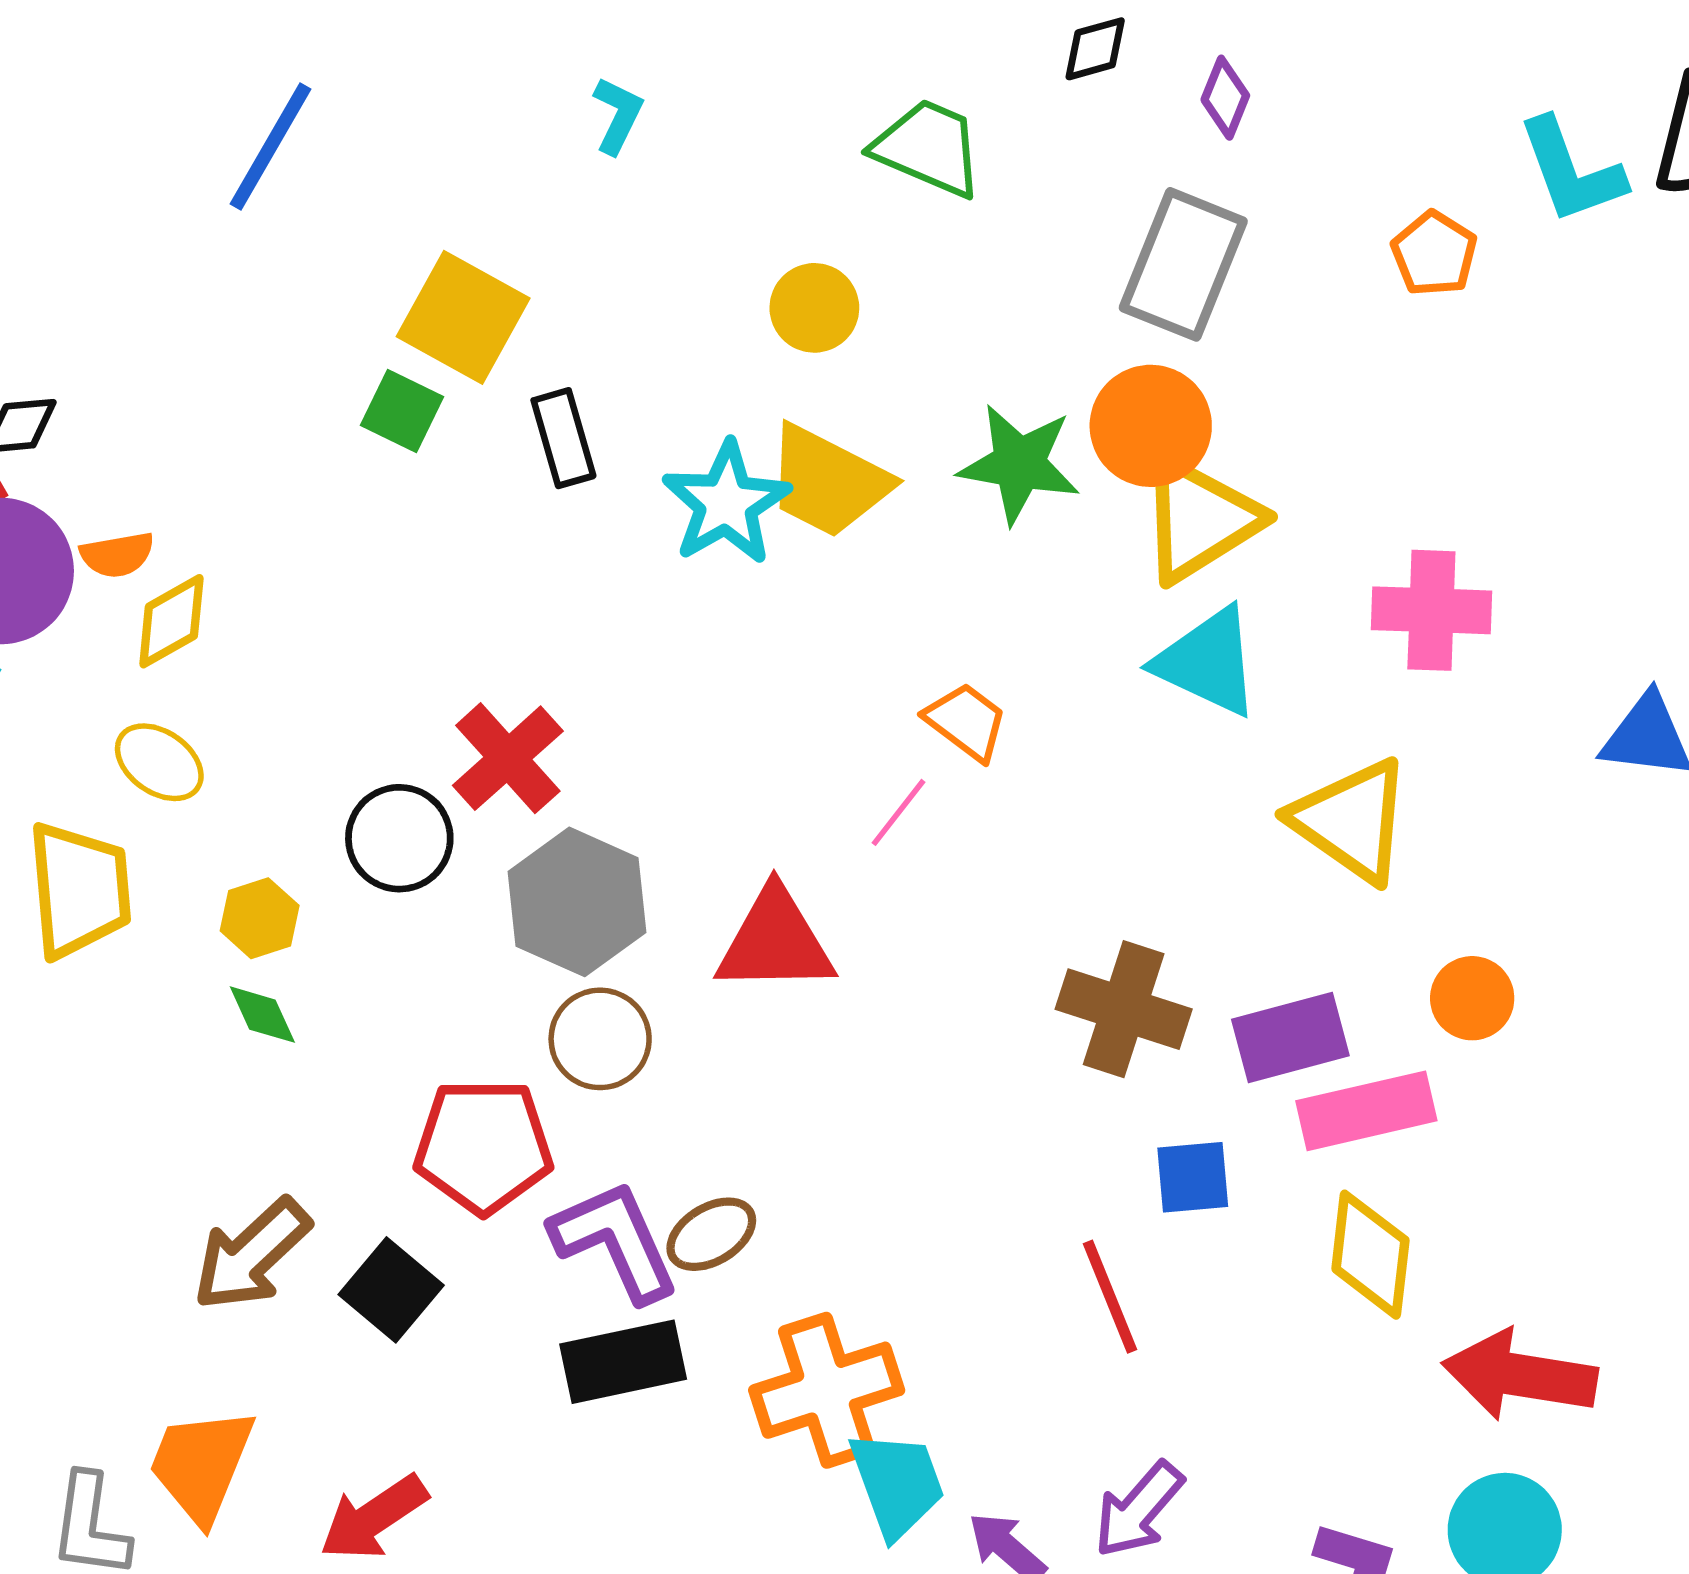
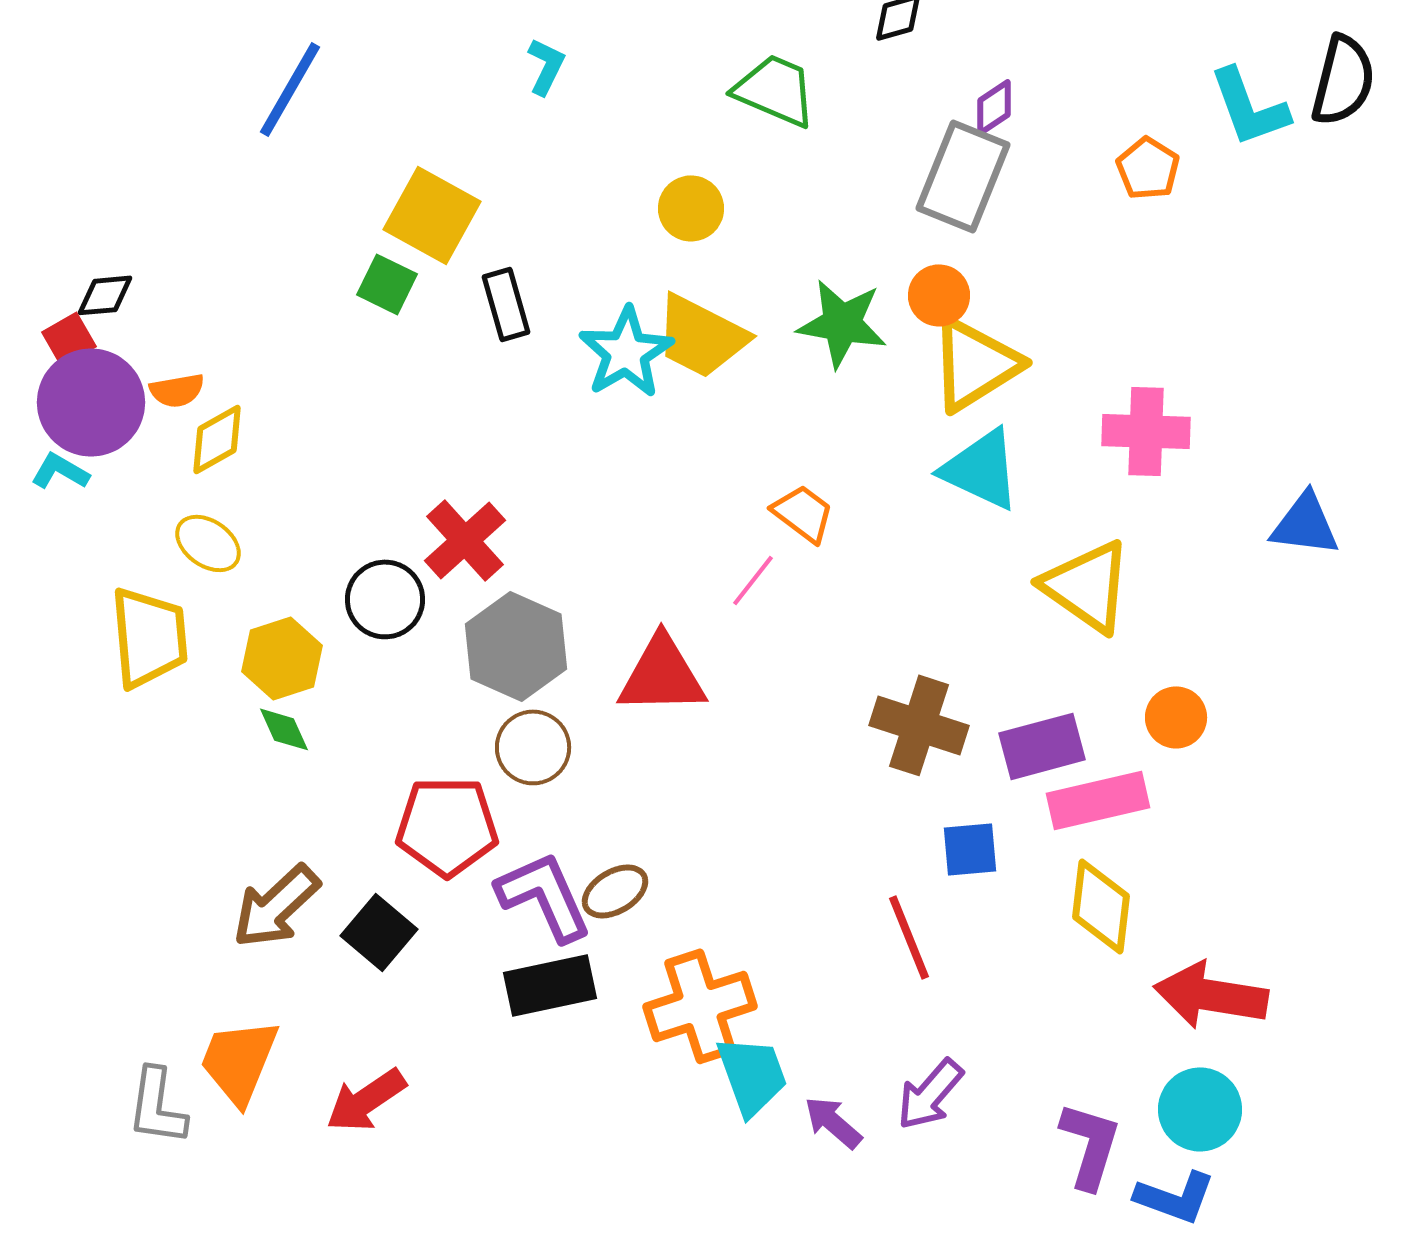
purple diamond: (1225, 98) -> (994, 107), moved, turned 34
orange circle: (1151, 426) -> (939, 295), size x0.7
yellow hexagon: (260, 918) -> (282, 658), size x1.4

